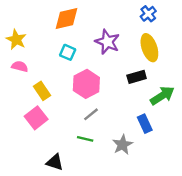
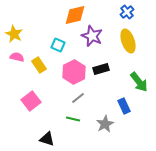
orange diamond: (66, 18) -> (75, 15), moved
black rectangle: (137, 77) -> (101, 69), moved
yellow rectangle: (42, 91) -> (39, 65), moved
green arrow: (162, 96) -> (139, 82), turned 85

